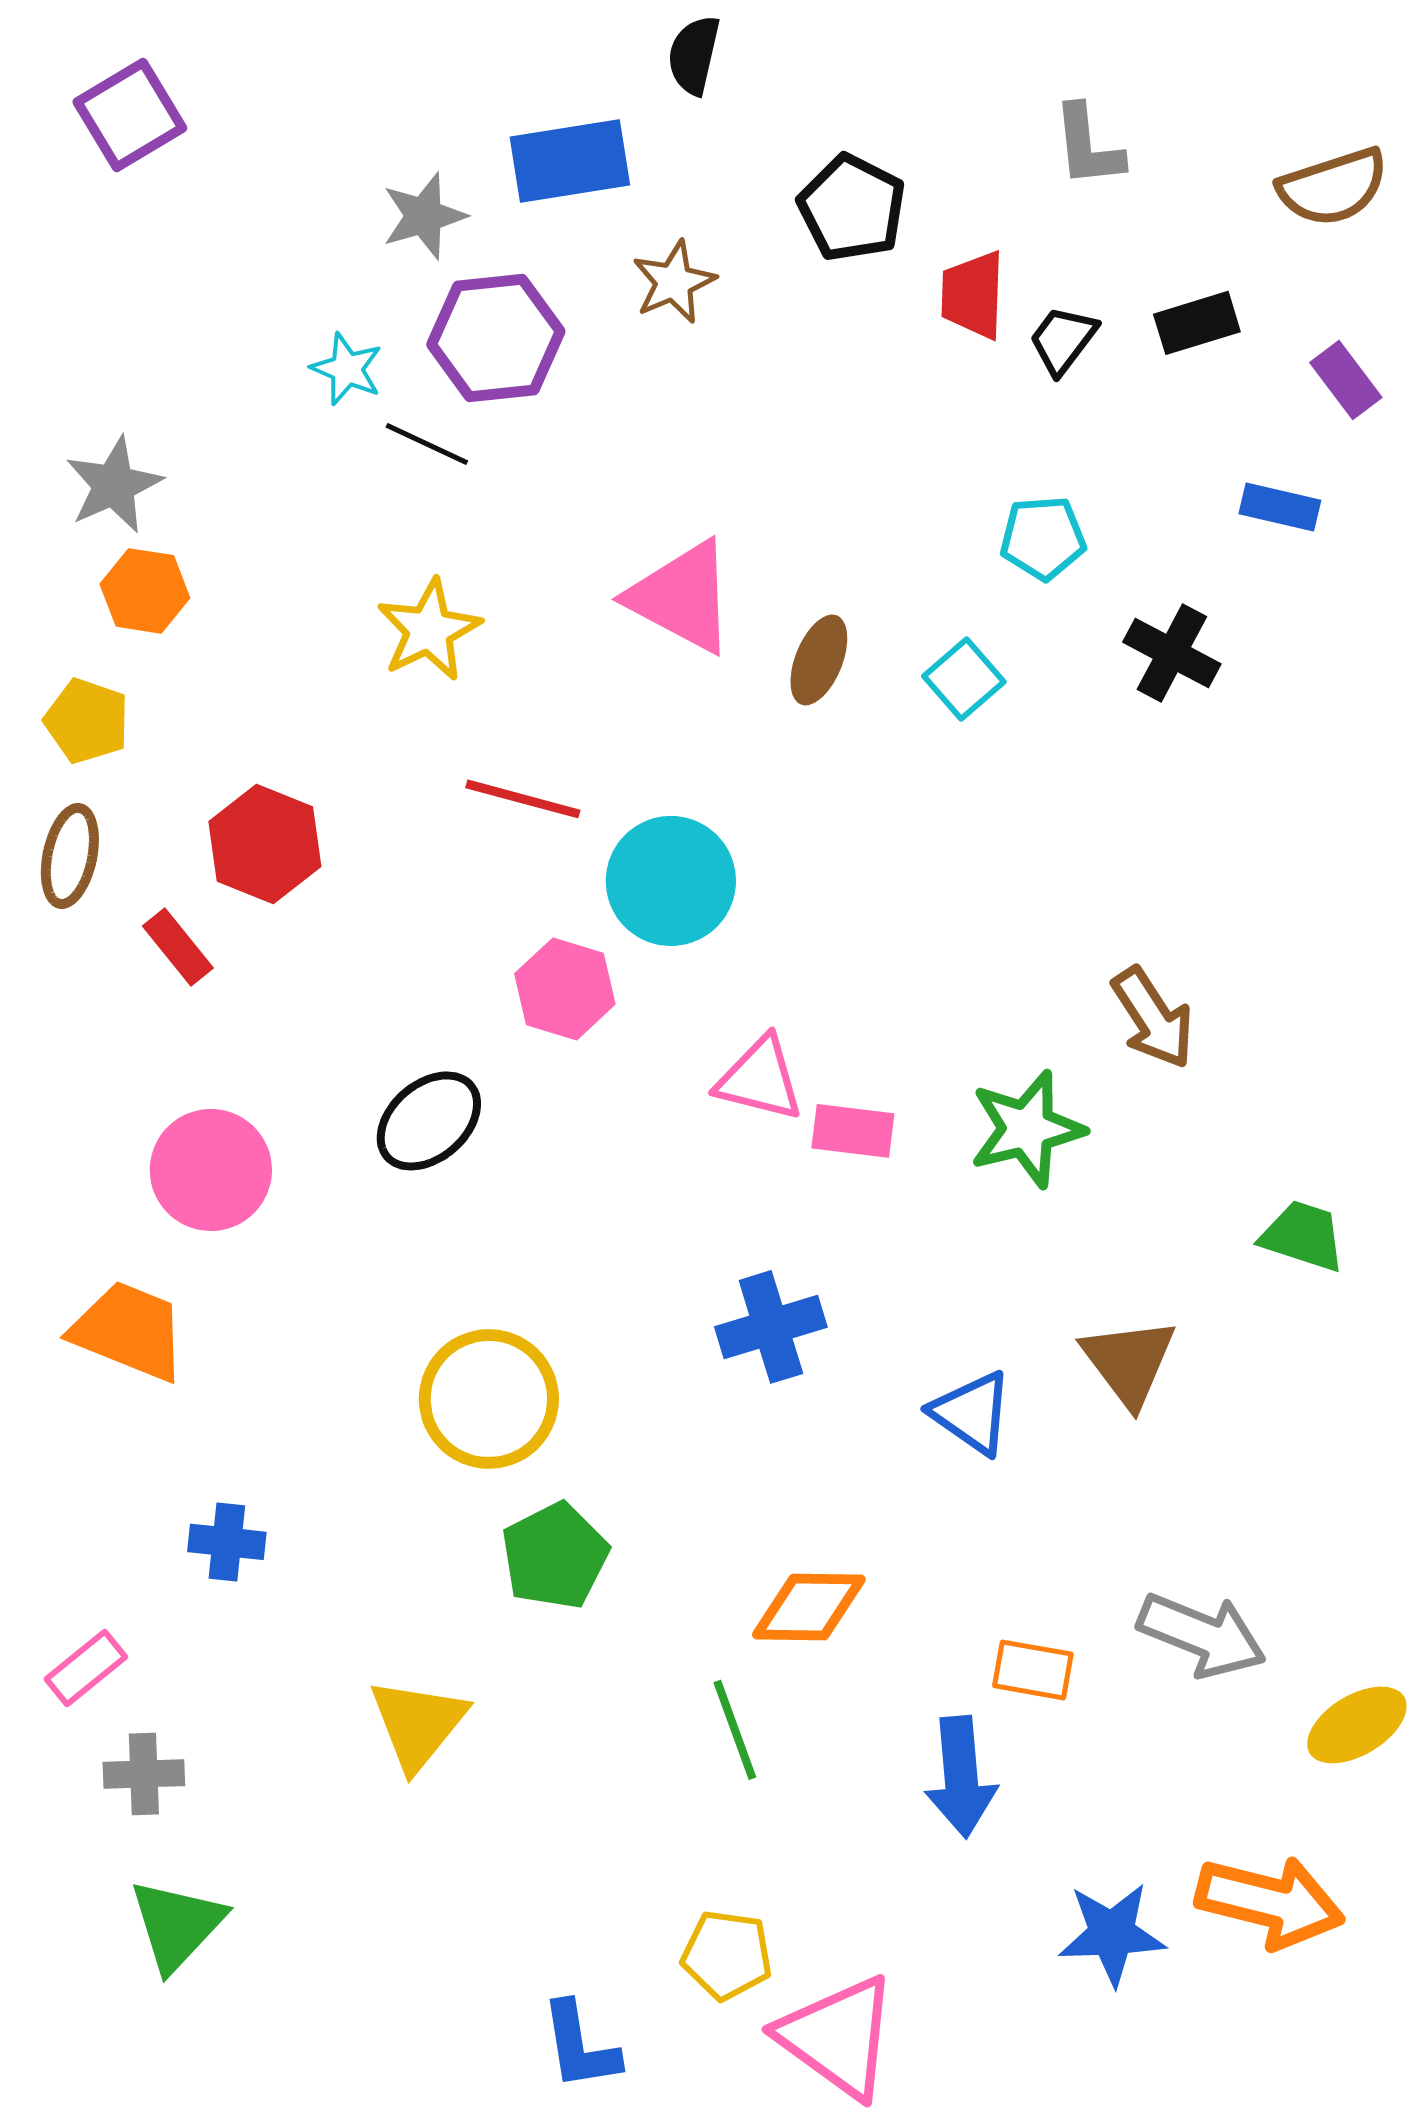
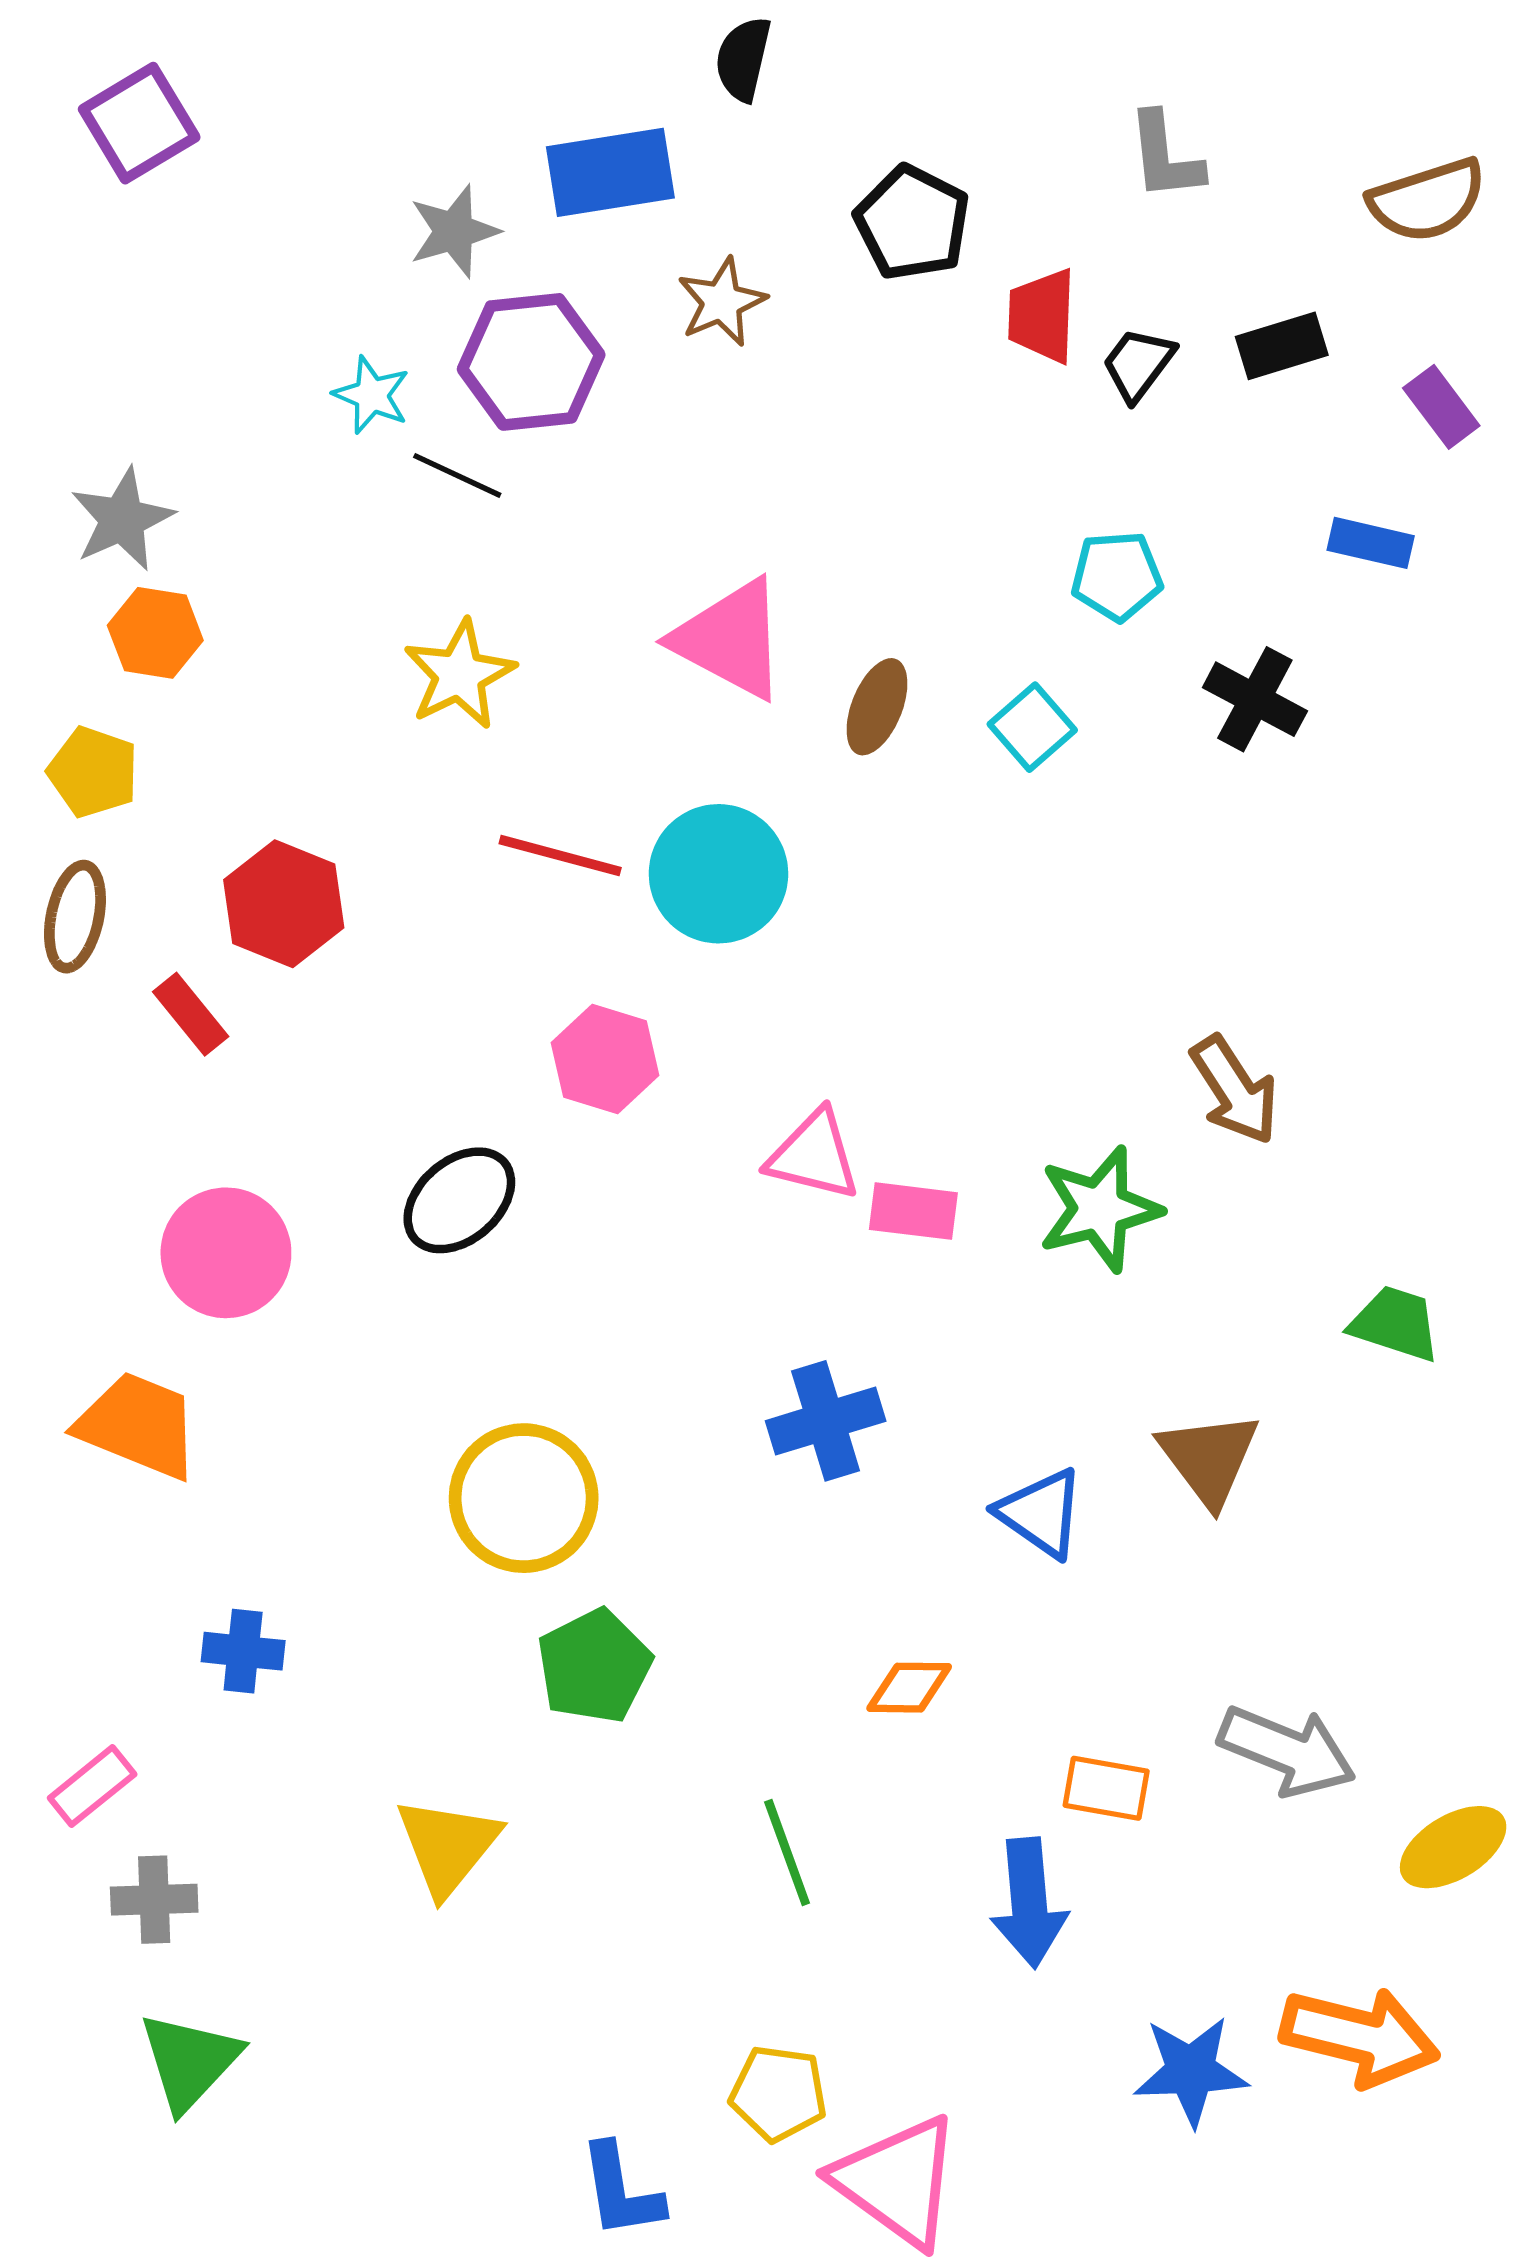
cyan circle: (671, 881) -> (719, 874), moved
orange diamond: (809, 1607) -> (909, 1688), moved, size x0.7

